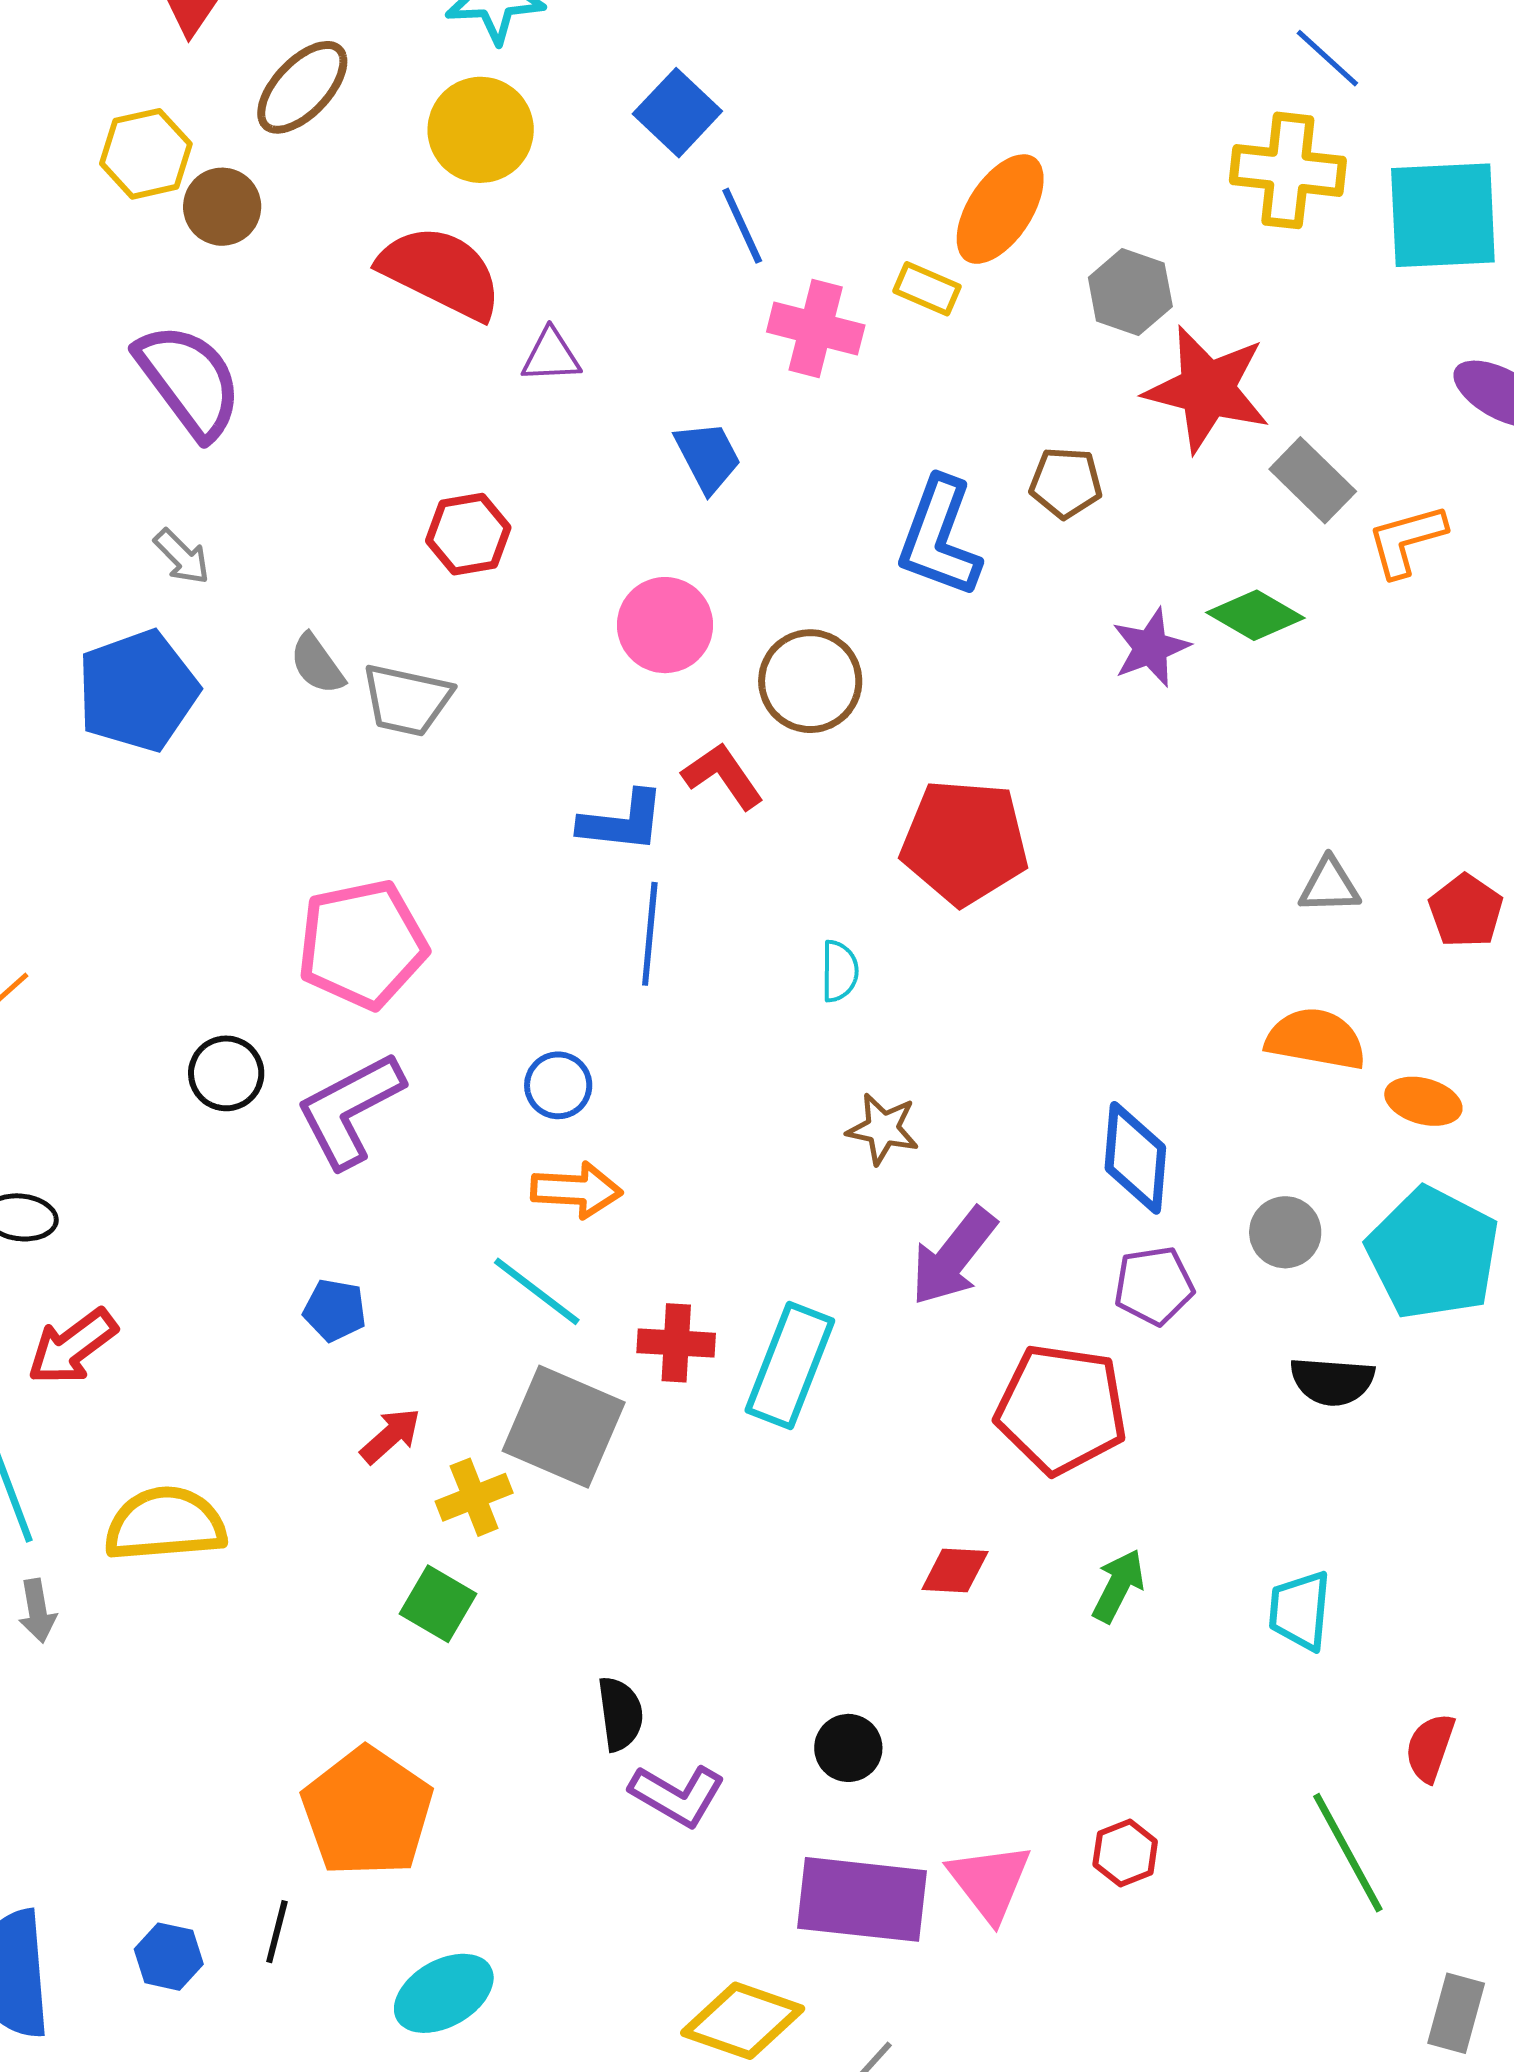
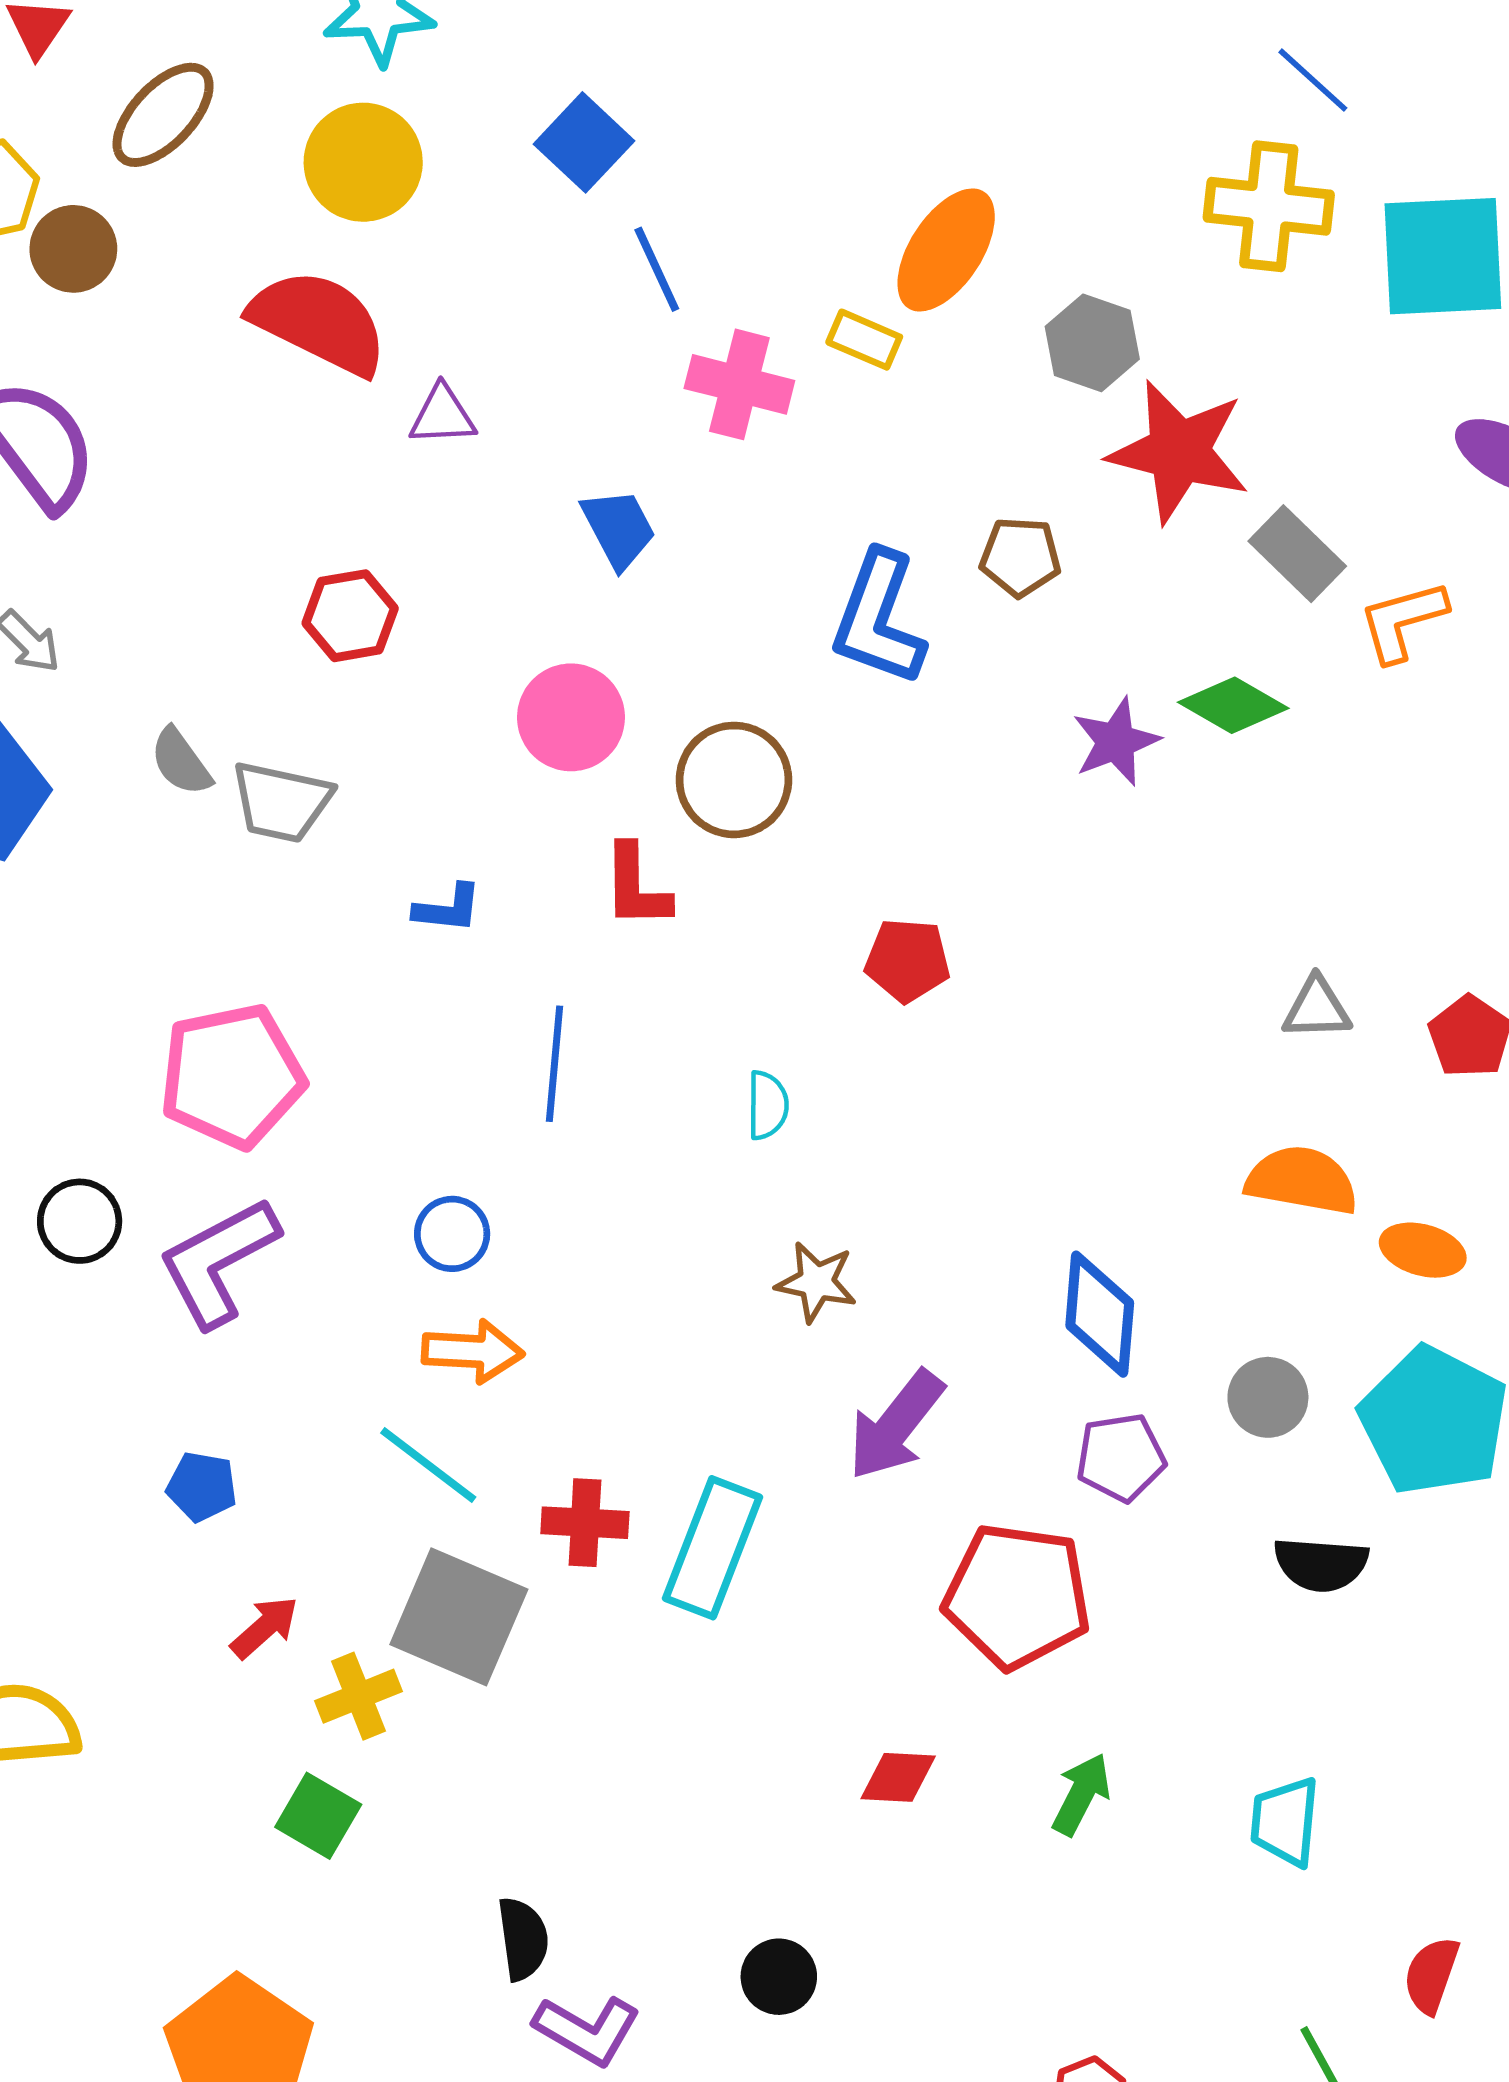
red L-shape: (723, 776) -> (636, 886), turned -146
blue L-shape: (622, 821) -> (448, 909), moved, size x0.7
red pentagon: (965, 842) -> (907, 960), size x0.6

